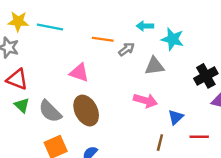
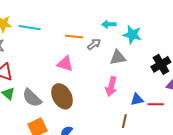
pink triangle: (79, 73) -> (65, 64), moved
pink arrow: (145, 101) -> (111, 86), turned 90
blue triangle: (176, 117) -> (137, 99), turned 32
red line: (199, 137) -> (156, 104), moved

